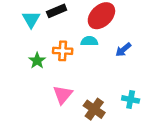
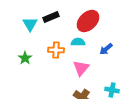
green star: (37, 61) -> (25, 58), moved
pink triangle: (63, 95) -> (81, 68), moved

